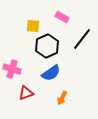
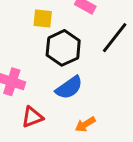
orange arrow: (62, 98) -> (85, 124), turned 32

